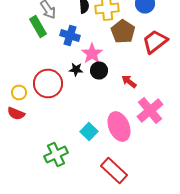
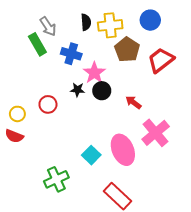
red circle: (48, 84) -> (48, 104), size x0.6

